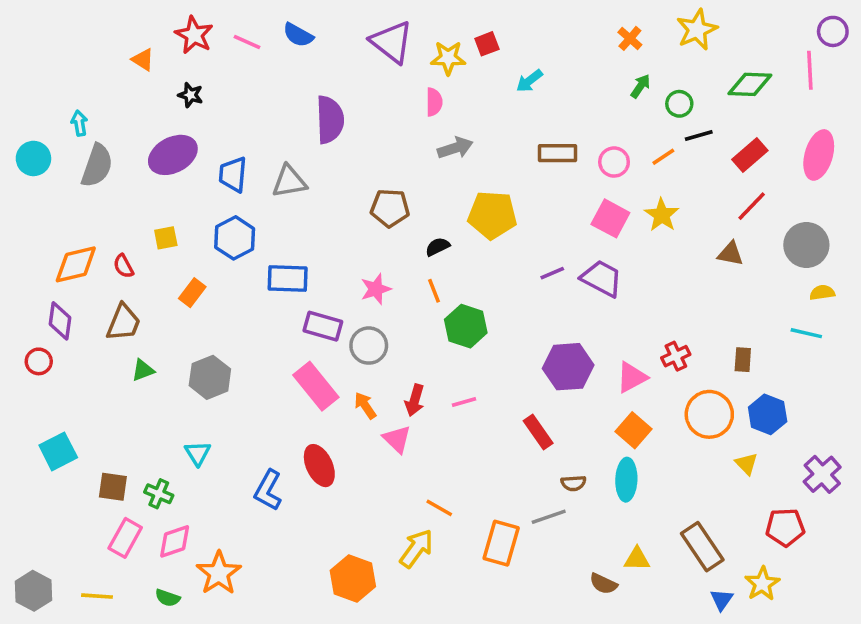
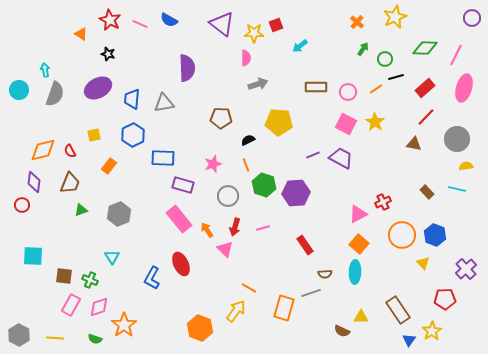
pink line: (810, 70) -> (456, 55), moved, turned 30
gray circle: (369, 346) -> (228, 196), moved
brown rectangle: (743, 360) -> (427, 192), moved, turned -48
purple hexagon: (568, 367) -> (296, 193), moved
cyan square: (58, 451) -> (33, 256), turned 30

